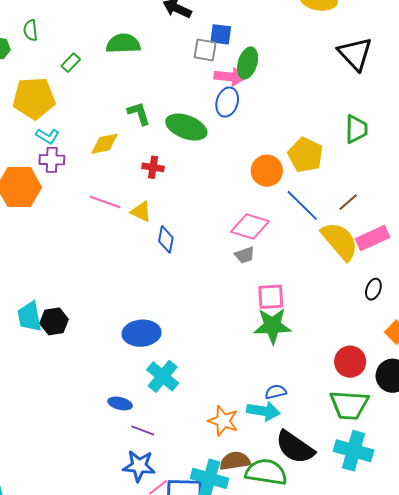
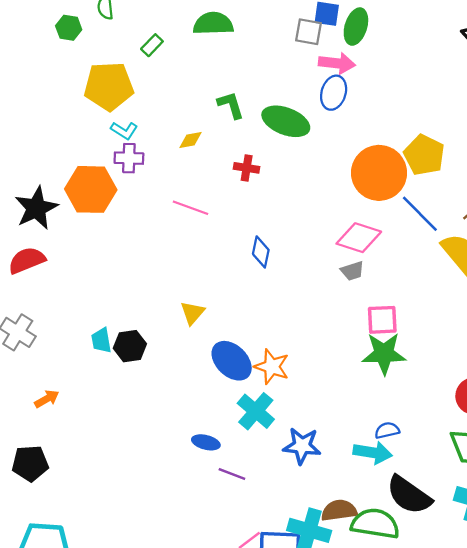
green ellipse: (248, 63) -> (356, 27), moved
yellow diamond: (105, 144) -> (190, 140), size x0.7
orange circle: (267, 171) -> (379, 173), size x1.5
yellow triangle: (141, 212) -> (192, 313), moved, turned 45
cyan trapezoid: (29, 317) -> (101, 340), size x0.7
blue ellipse: (142, 333) -> (232, 361), turned 48
orange star: (223, 421) -> (272, 367), moved
blue star: (139, 466) -> (302, 446), moved

